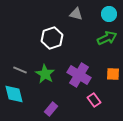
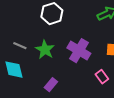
pink rectangle: (94, 100) -> (102, 77), moved

